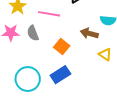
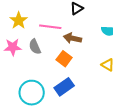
brown arrow: (89, 33) -> (73, 38), moved

